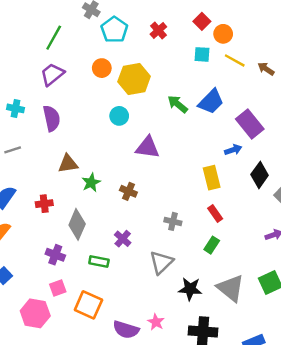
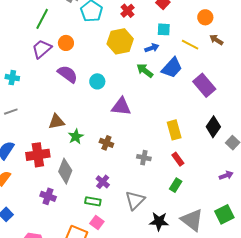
orange circle: (223, 34) -> (205, 17), moved
yellow line: (235, 60) -> (190, 45), moved
orange circle: (102, 68) -> (66, 43), moved
yellow hexagon: (134, 79) -> (120, 41), moved
purple semicircle: (52, 118) -> (68, 74), moved, turned -40
blue arrow: (233, 150) -> (152, 48), moved
red cross: (44, 204) -> (38, 155), size x1.6
gray cross: (173, 221) -> (144, 158), moved
green rectangle: (99, 262) -> (93, 201), moved
pink square: (58, 288) -> (97, 223), moved, turned -32

